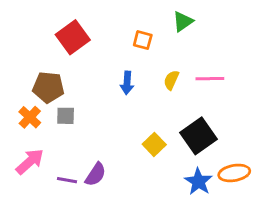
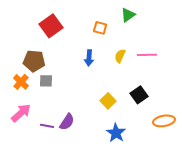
black square: (198, 136) -> (139, 95), size x0.7
blue star: (198, 182) -> (116, 133), moved

